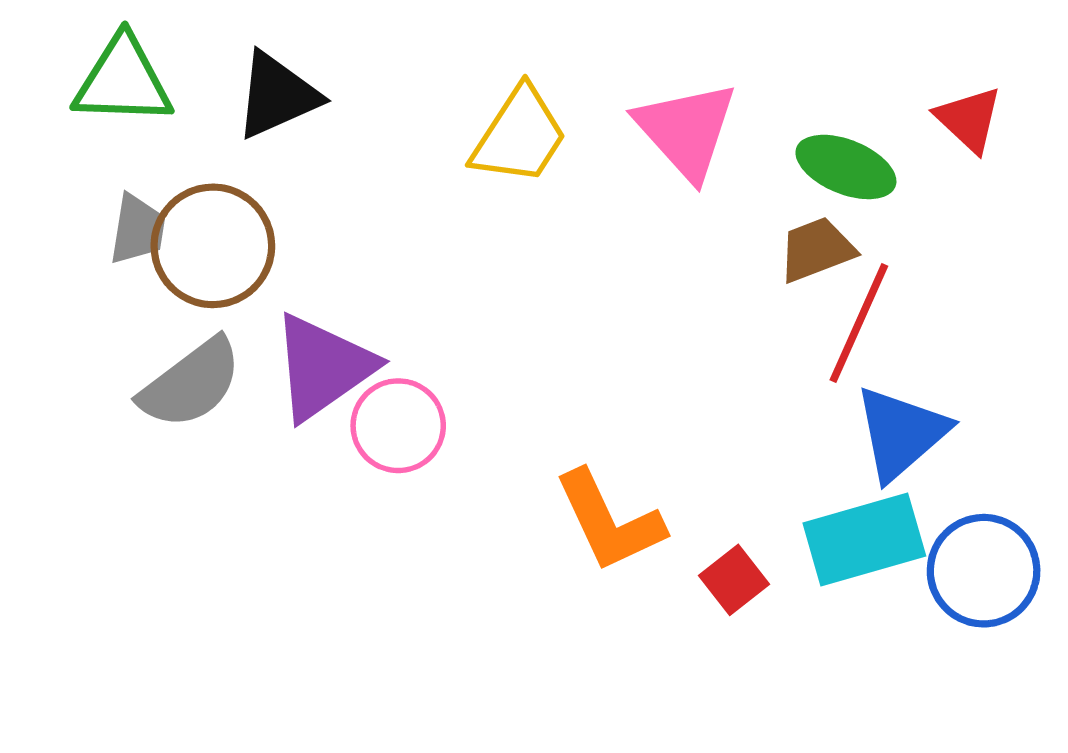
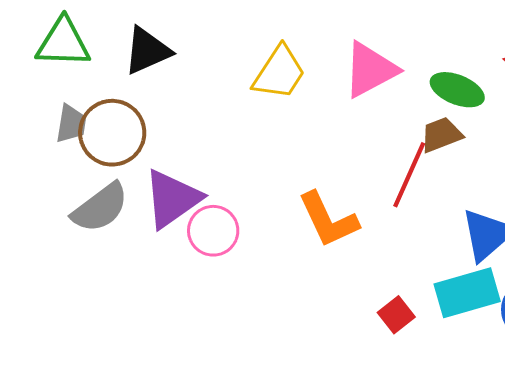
pink triangle: (686, 130) -> (370, 70), turned 44
red line: (859, 323) -> (409, 175), moved
orange L-shape: (609, 521) -> (328, 220), moved

